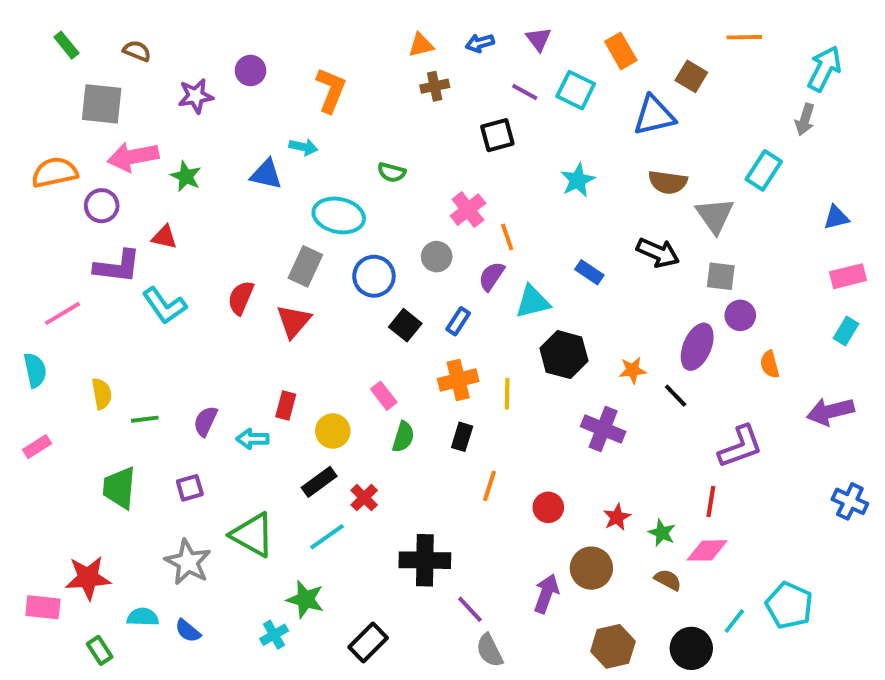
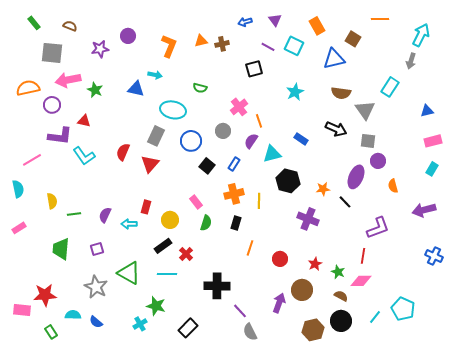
orange triangle: (421, 45) -> (201, 41), moved
cyan line: (327, 537) -> (167, 274), turned 36
black circle: (691, 648) -> (341, 321), moved

